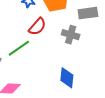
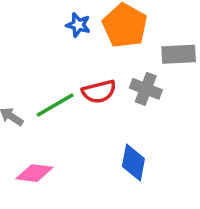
red semicircle: (37, 27) -> (99, 92), moved, turned 30

